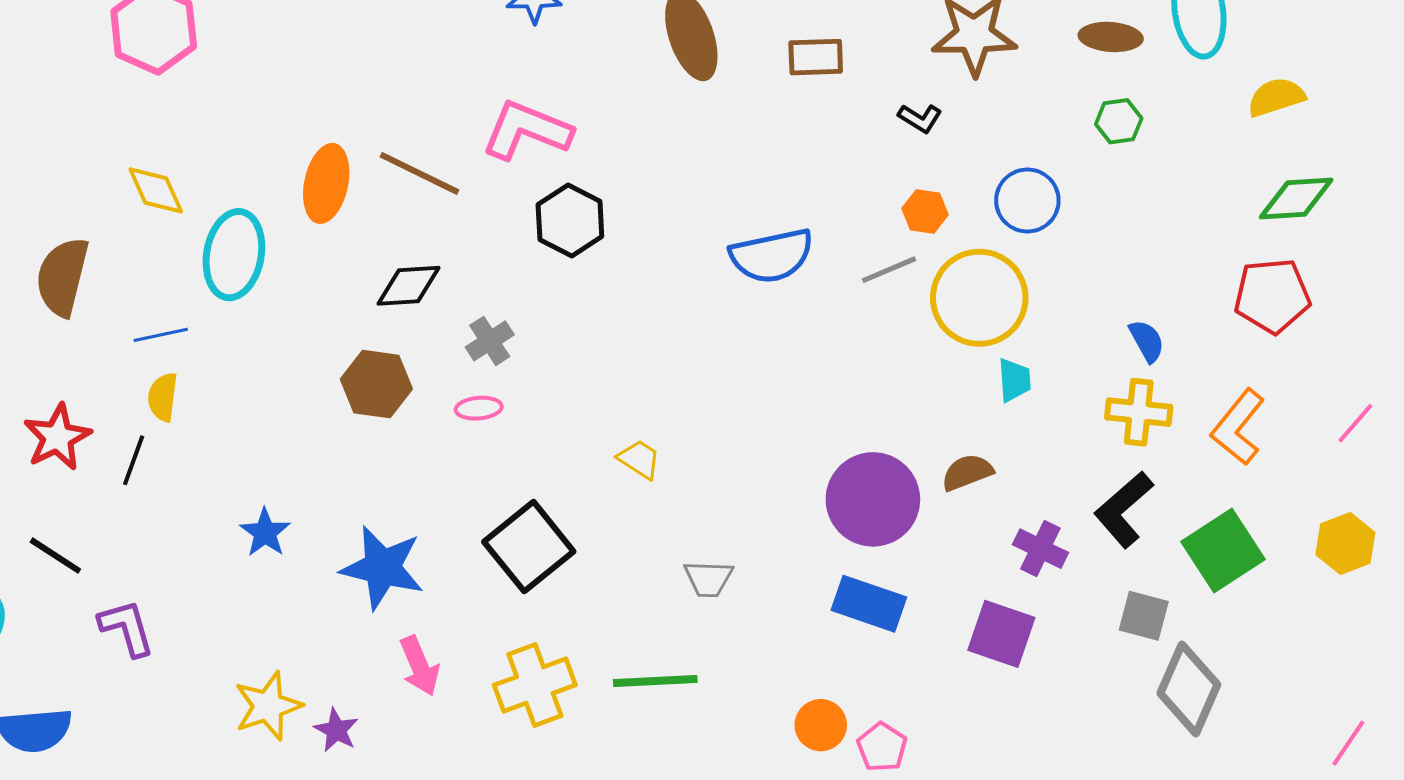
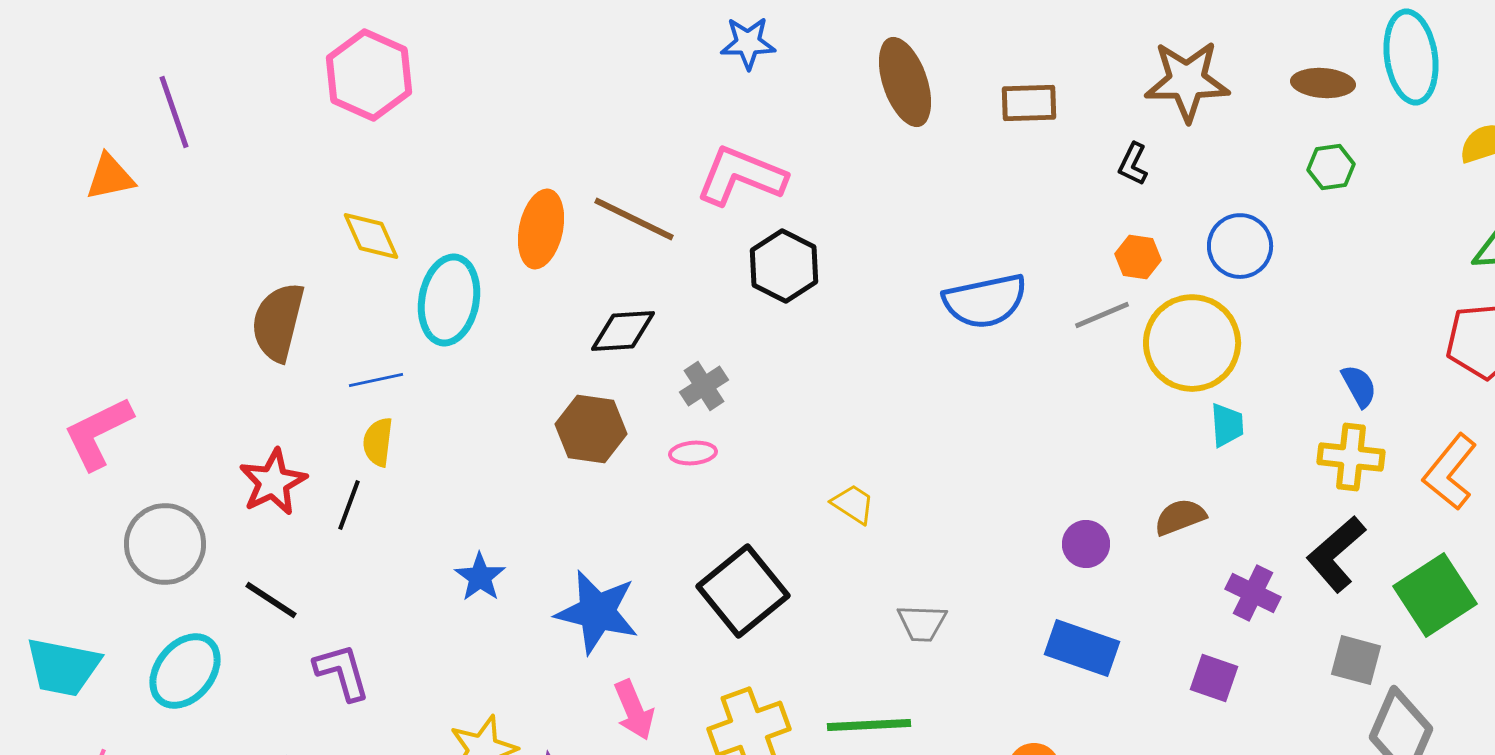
black L-shape: (920, 118) -> (1133, 164), turned 84
purple circle: (873, 499) -> (1086, 544), size x0.5
purple square: (1001, 634) -> (1214, 678), size x0.7

